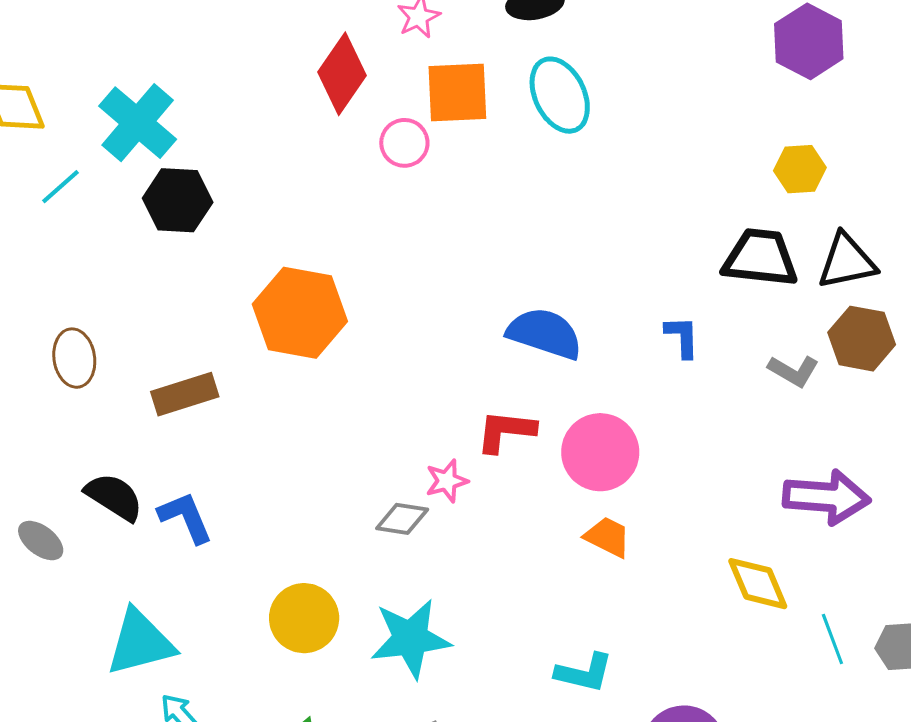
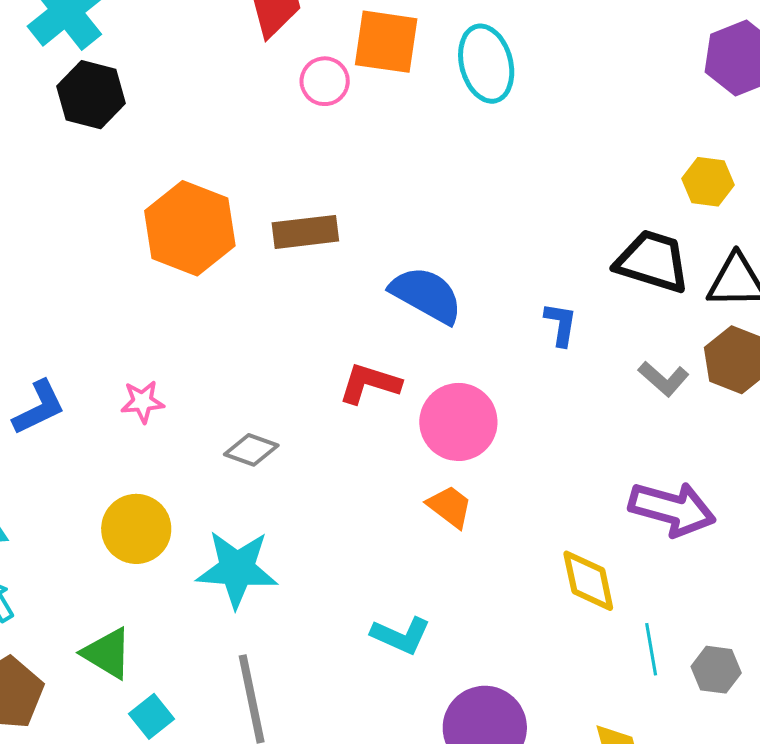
brown rectangle: (185, 394) -> (305, 232), moved
pink star: (447, 481) -> (142, 402), moved
blue L-shape: (186, 517) -> (39, 408), turned 76

